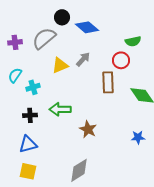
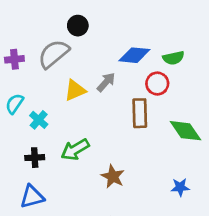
blue diamond: (87, 27) -> (134, 55), moved, turned -35
cyan cross: (33, 87) -> (39, 120), turned -32
green arrow: (60, 109) -> (75, 150), turned -30

